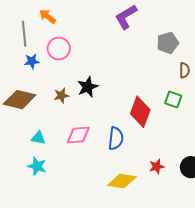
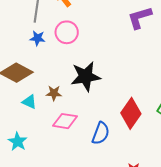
black star: (88, 87) -> (86, 76), size x1.4
brown star: (61, 95) -> (54, 93), moved
cyan triangle: (38, 138) -> (29, 102), moved

